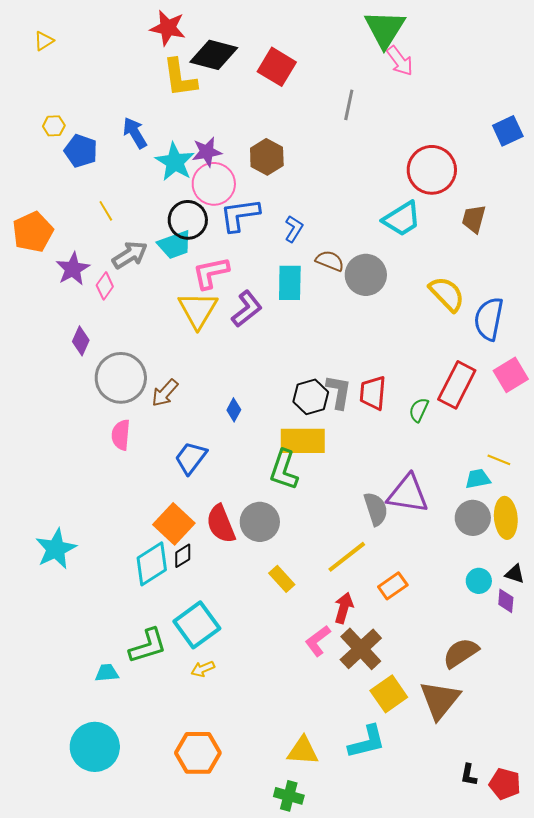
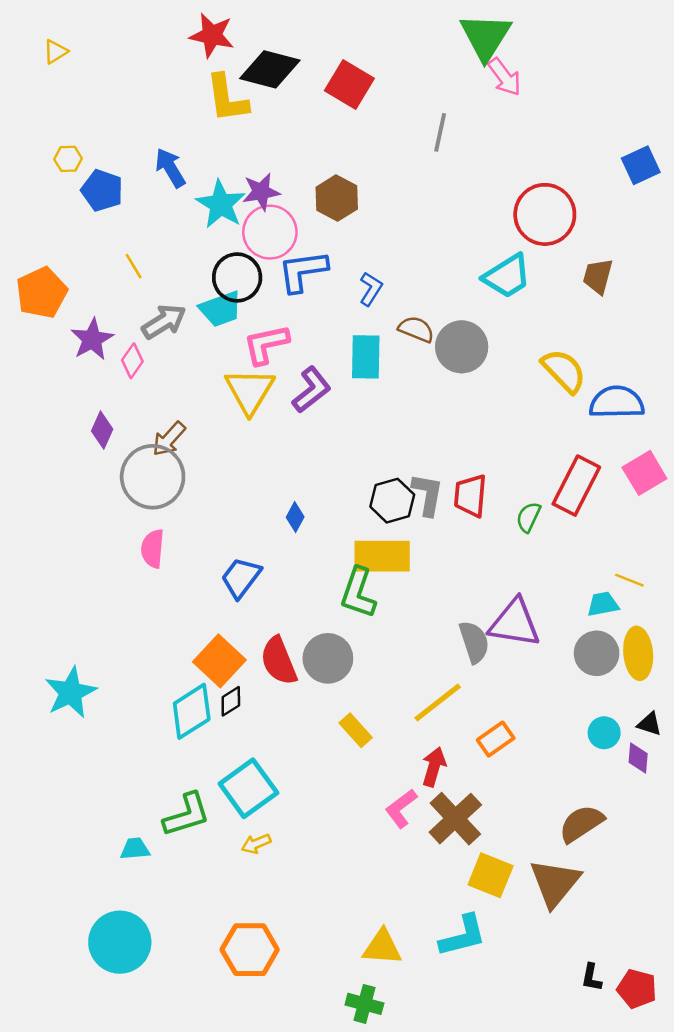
blue semicircle: (489, 319) -> (617, 402), turned 78
brown arrow: (165, 393) -> (169, 439), moved
yellow square: (389, 694) -> (491, 875), turned -33

